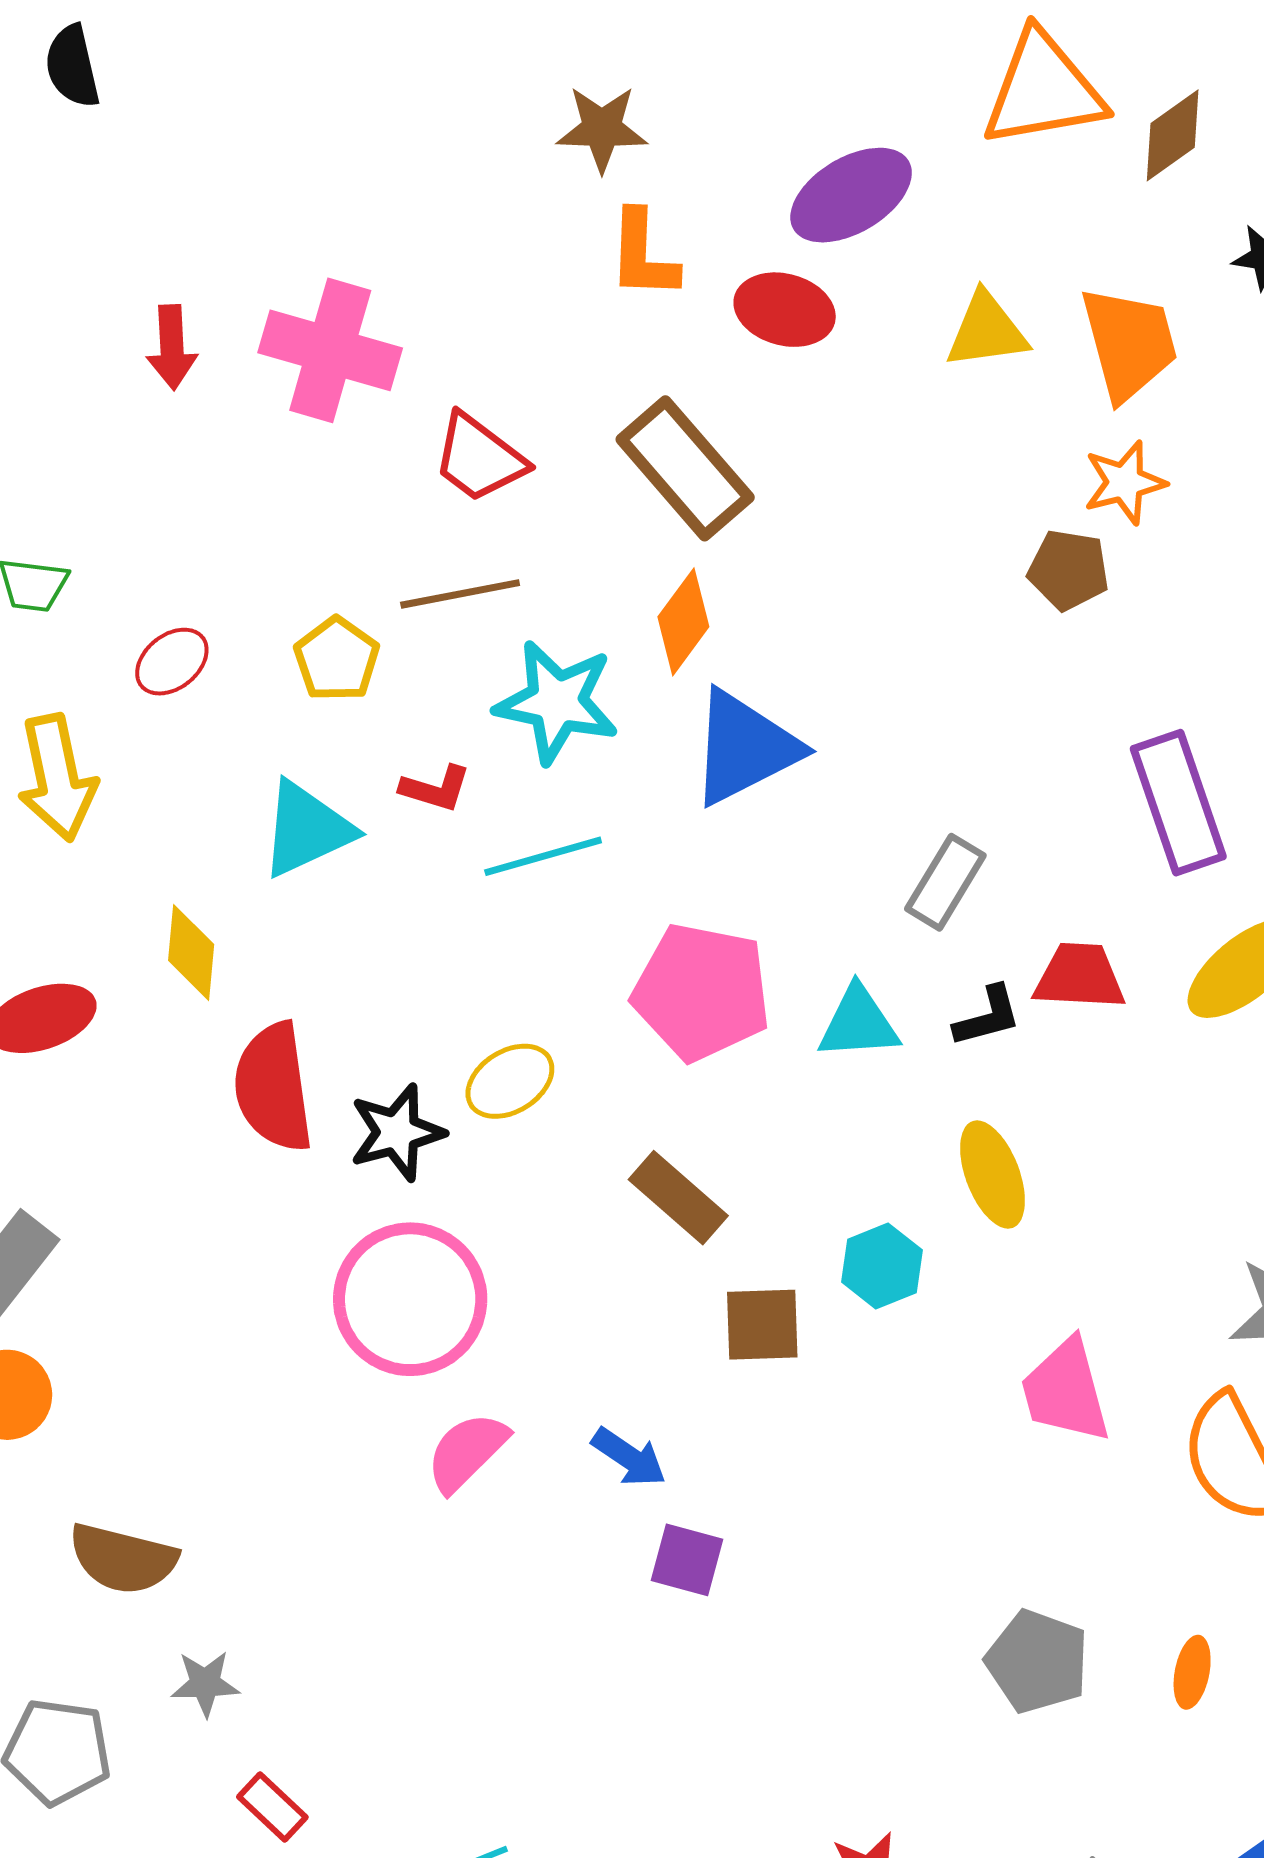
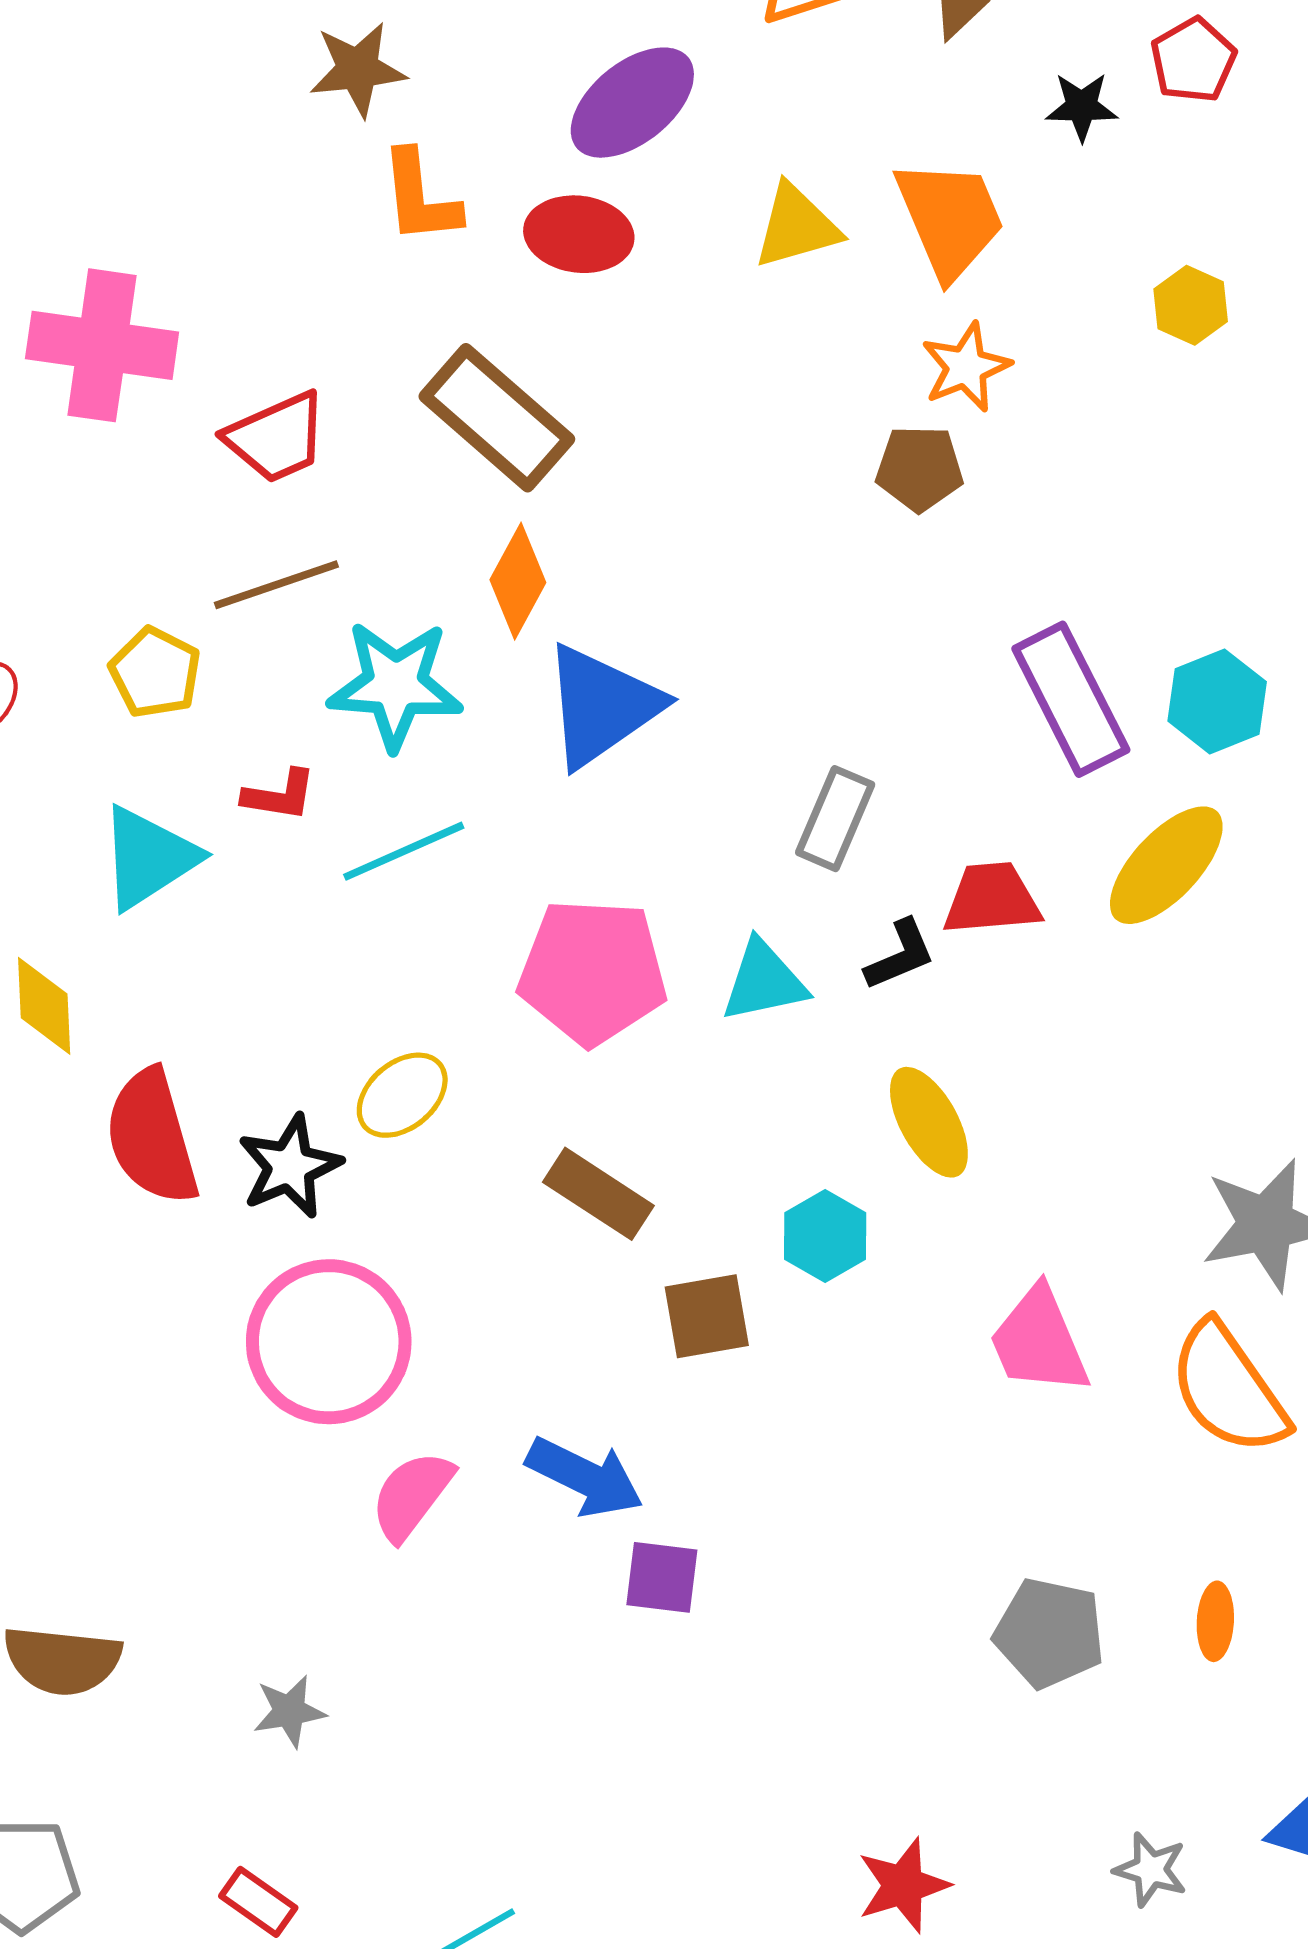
red trapezoid: (479, 458) -> (276, 438), turned -53
blue arrow: (629, 1457) -> (585, 1477), size x1.4
gray star: (205, 1684) -> (289, 1711), moved

